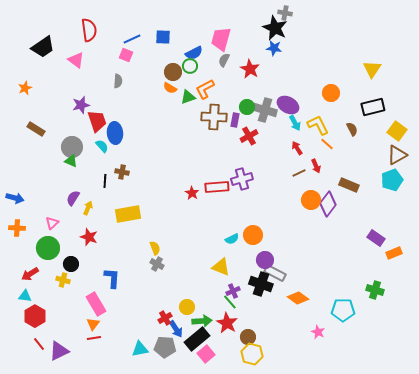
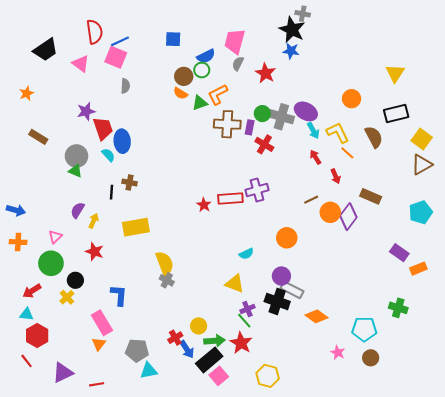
blue line: (132, 39) -> (120, 41), moved
pink square: (126, 55) -> (116, 57), moved, size x1.5
brown semicircle: (352, 129) -> (374, 137), size x1.5
red cross: (249, 136) -> (264, 144), turned -30
brown line: (299, 173) -> (311, 200), moved
cyan pentagon: (392, 180) -> (421, 212), moved
orange circle: (253, 235) -> (287, 238), moved
yellow semicircle: (155, 248) -> (165, 263), size x1.6
yellow cross: (63, 280) -> (67, 297), turned 32
brown circle: (248, 337) -> (371, 358), moved
red line: (94, 338) -> (97, 384), moved
red line: (39, 344) -> (27, 361), moved
gray pentagon: (165, 347) -> (137, 350), moved

